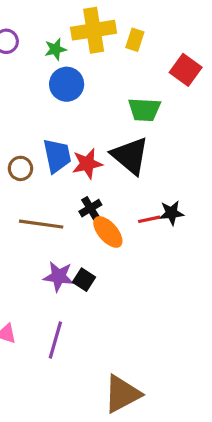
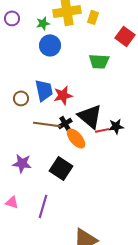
black triangle: (130, 156) -> (90, 116), moved
brown line: (41, 224) -> (47, 124), moved
purple star: (59, 276) -> (22, 163), moved
black square: (84, 280) -> (61, 168), size x1.6

